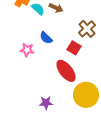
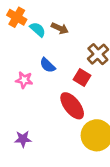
purple star: (46, 103) -> (23, 139), moved

